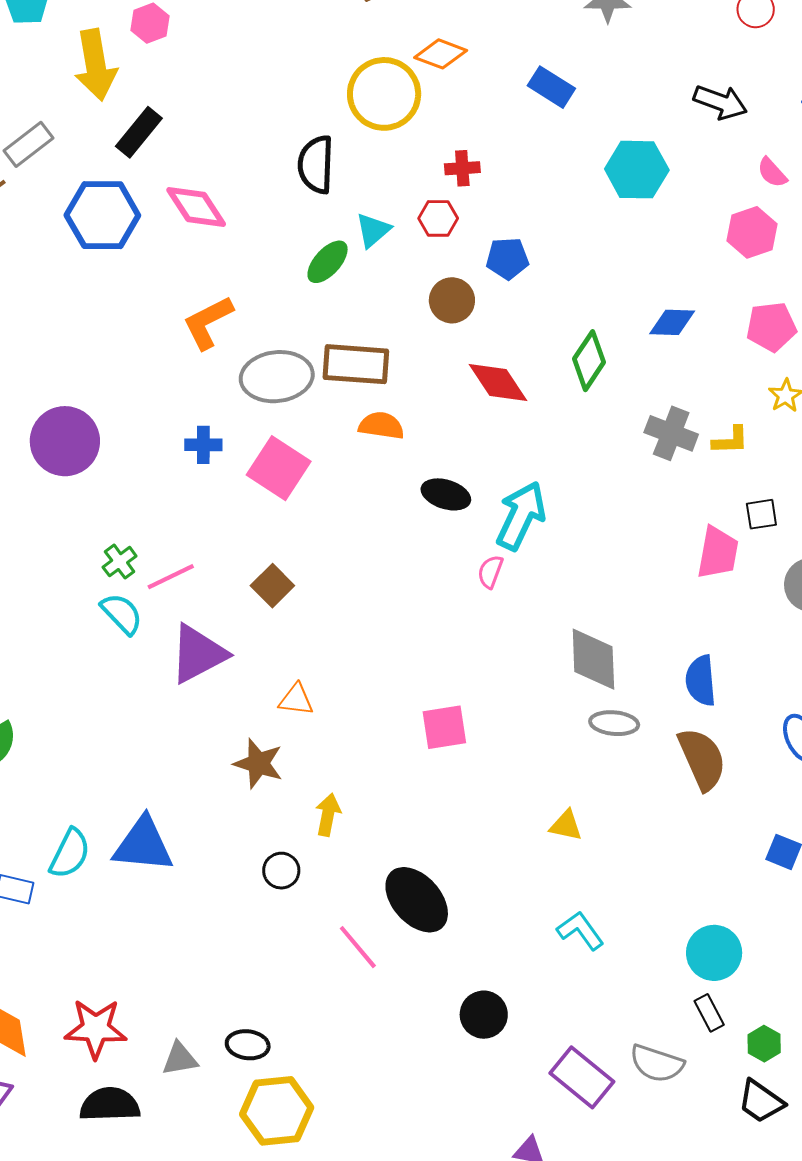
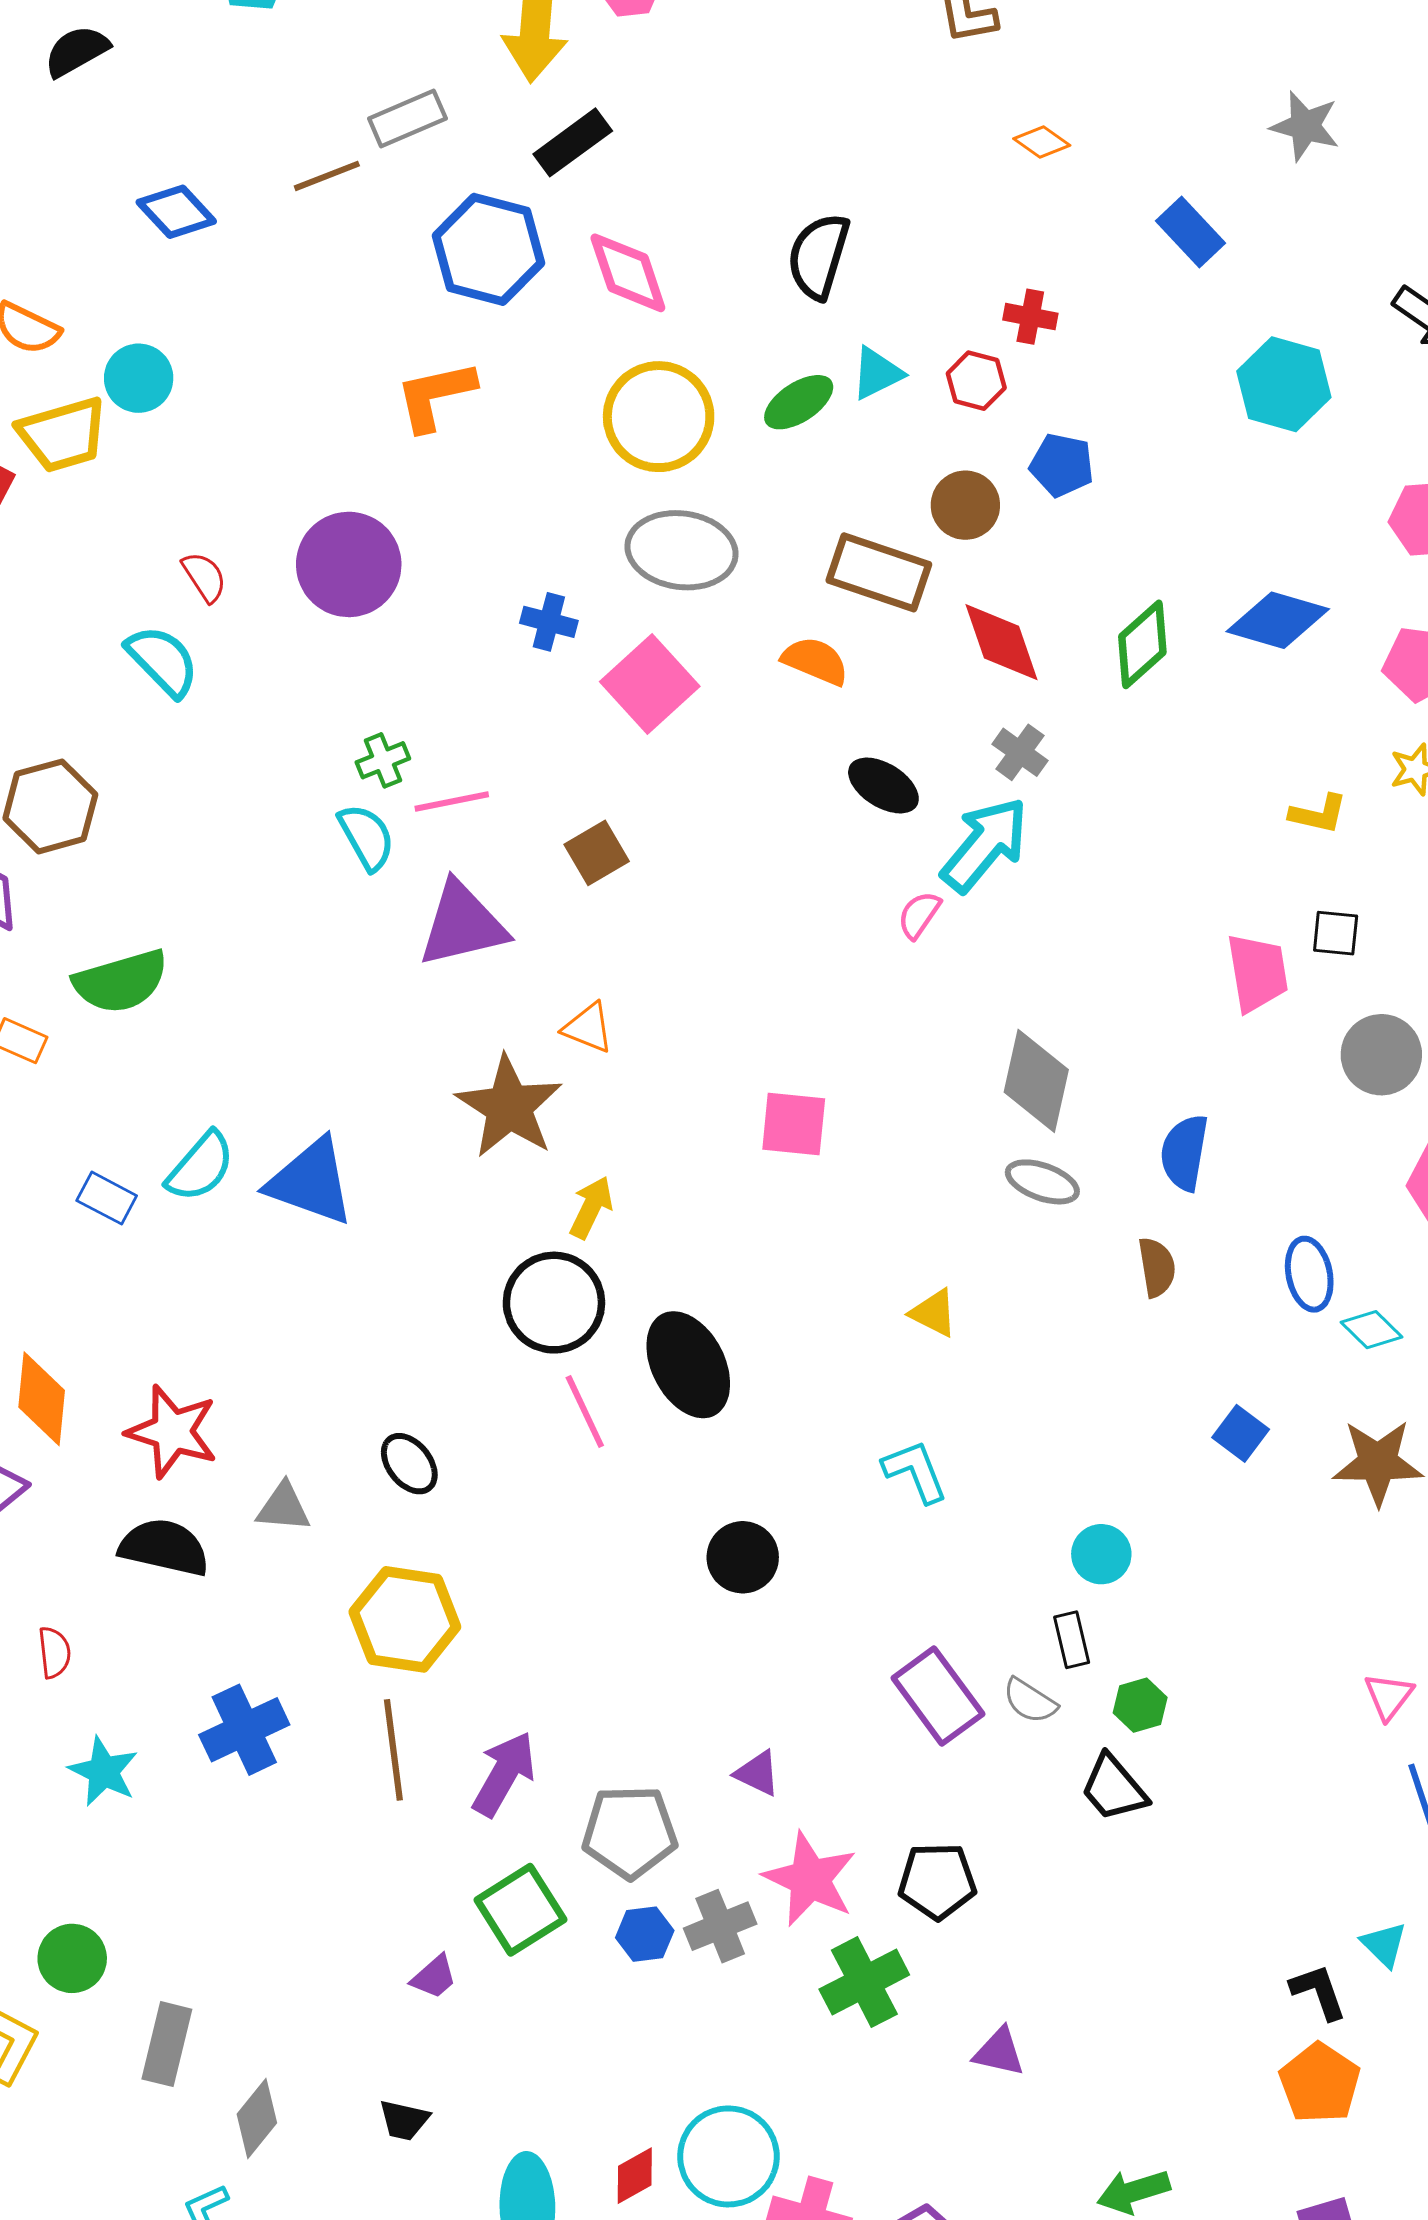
orange diamond: (441, 54) -> (1042, 142), size x0.7
yellow circle: (384, 94) -> (659, 417), moved
orange L-shape: (208, 322) -> (435, 396), moved
blue diamond: (672, 322) -> (1278, 620), size x1.4
brown rectangle: (356, 364) -> (879, 572), moved
gray cross: (671, 433) -> (1020, 752), moved, size x0.7
pink trapezoid: (718, 553) -> (1257, 973), turned -34
brown semicircle: (702, 759) -> (1157, 1267), size x0.6
brown star: (258, 764) -> (509, 1107), size x1.4
black circle: (281, 871) -> (554, 1303), moved, size x1.8
cyan circle: (714, 953) -> (1101, 1554), size x0.7
black ellipse: (248, 1045) -> (409, 1464), moved, turned 30
gray semicircle: (657, 1063) -> (1030, 1701), moved, size x0.7
purple rectangle: (582, 1077) -> (938, 1696), moved

